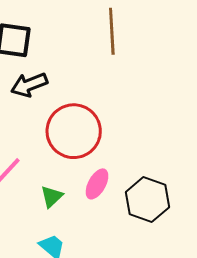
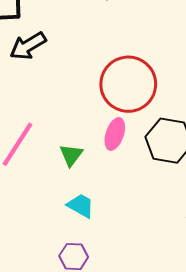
red circle: (74, 131) -> (128, 84), moved

